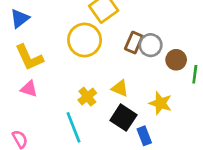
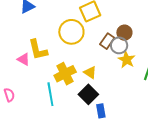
yellow L-shape: (29, 58) -> (38, 50), moved
brown circle: (176, 60) -> (124, 33), moved
yellow cross: (87, 97) -> (65, 74), size x1.5
yellow star: (160, 103) -> (127, 60), moved

